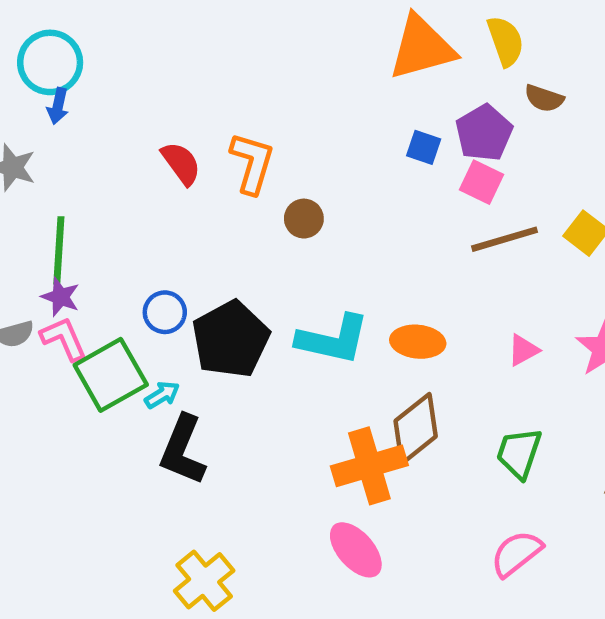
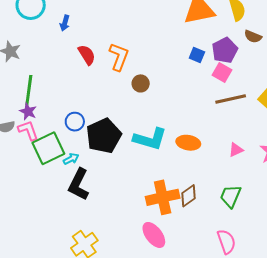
blue arrow: (58, 106) -> (65, 23), moved
brown diamond: (416, 429) -> (189, 196), moved, size x0.7
pink semicircle: (516, 553) -> (226, 242), turned 105

